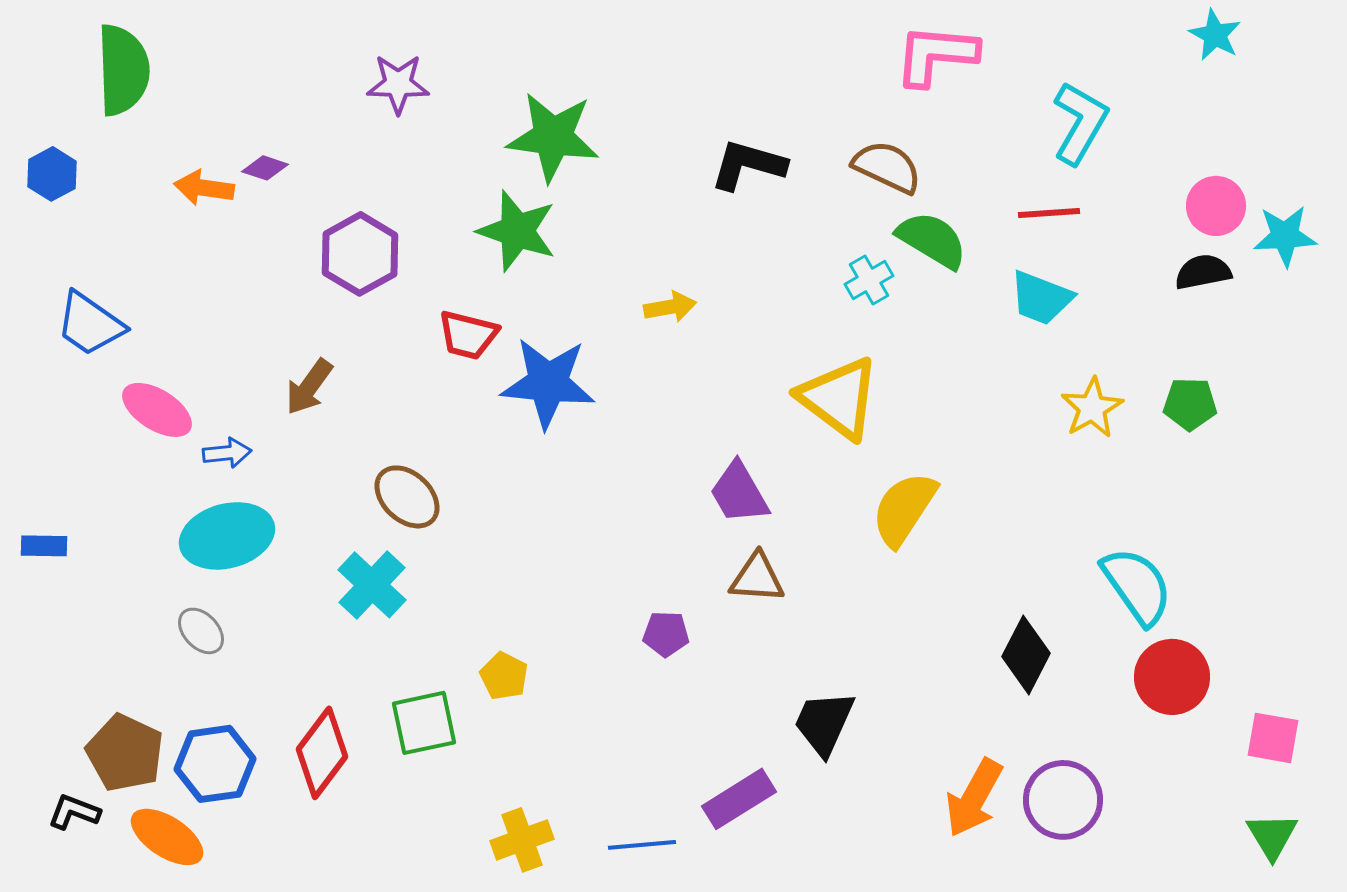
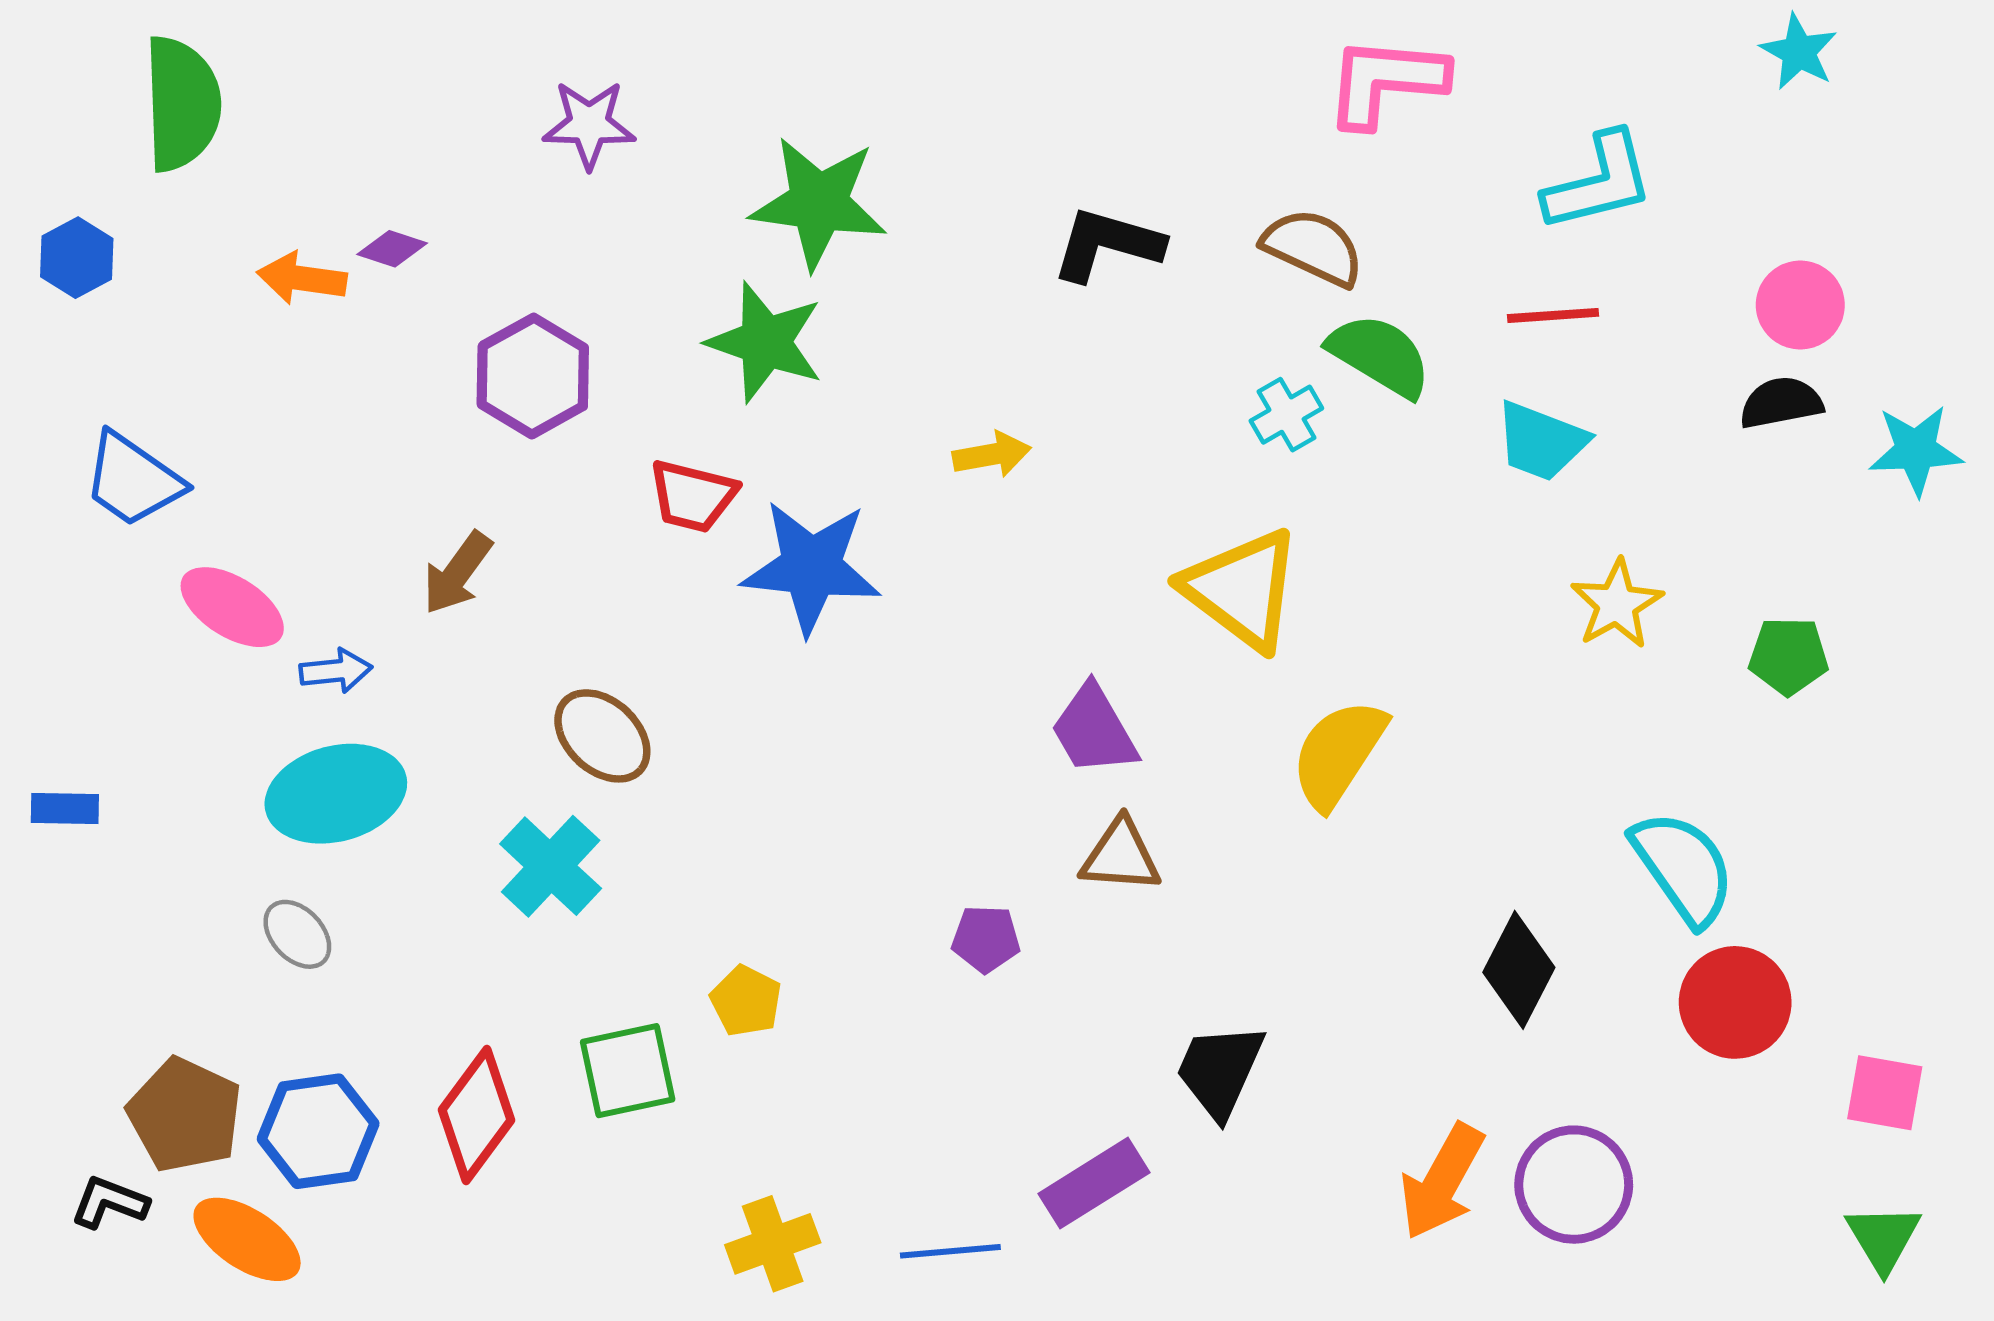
cyan L-shape: (1080, 123) -> (1599, 182), turned 46
cyan star: (1285, 236) -> (1916, 450), moved
green pentagon: (1190, 404) -> (1788, 656), moved

